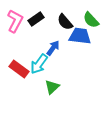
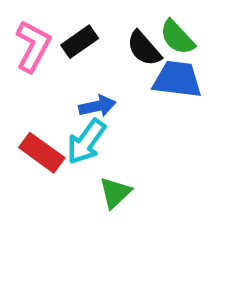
green semicircle: (91, 20) -> (177, 37), moved
blue arrow: (53, 48) -> (97, 106), moved, turned 42

